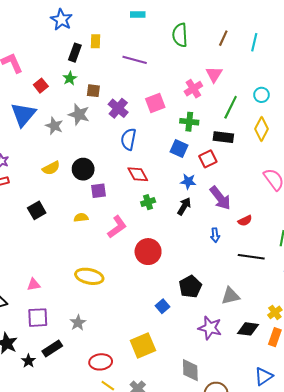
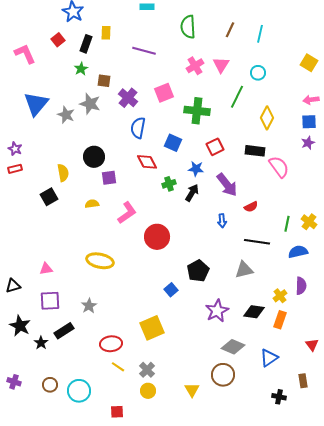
red square: (41, 86) -> (58, 40), moved
pink cross: (193, 89) -> (195, 66), moved
cyan circle: (261, 95) -> (258, 73), moved
green cross: (189, 122) -> (197, 111), size x1.4
black rectangle: (223, 137) -> (255, 151), moved
blue square: (179, 148) -> (173, 143), moved
yellow semicircle: (51, 168) -> (63, 173), moved, turned -72
green cross: (148, 202) -> (169, 184), moved
gray triangle: (231, 296) -> (244, 270), moved
purple star: (210, 328) -> (217, 311), turned 30
gray diamond: (190, 370) -> (233, 347), moved, turned -65

